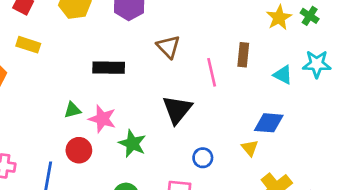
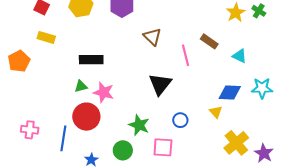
brown rectangle: (243, 55) -> (209, 41), turned -60
cyan star: (317, 64) -> (262, 88), moved
black rectangle: (109, 68) -> (91, 60), moved
green star: (132, 143) -> (139, 125), moved
red circle: (79, 150) -> (86, 117), size x1.4

